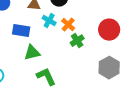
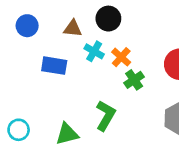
green triangle: (32, 53) -> (67, 134), moved
green L-shape: (46, 77) -> (106, 116), moved, turned 55

